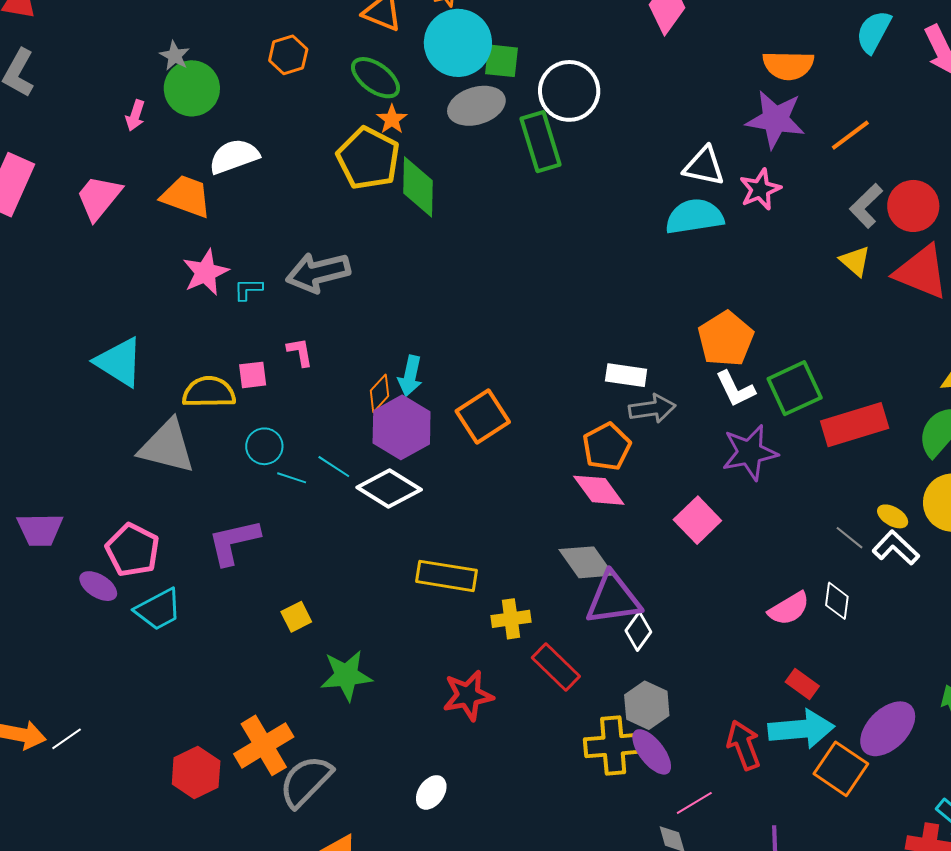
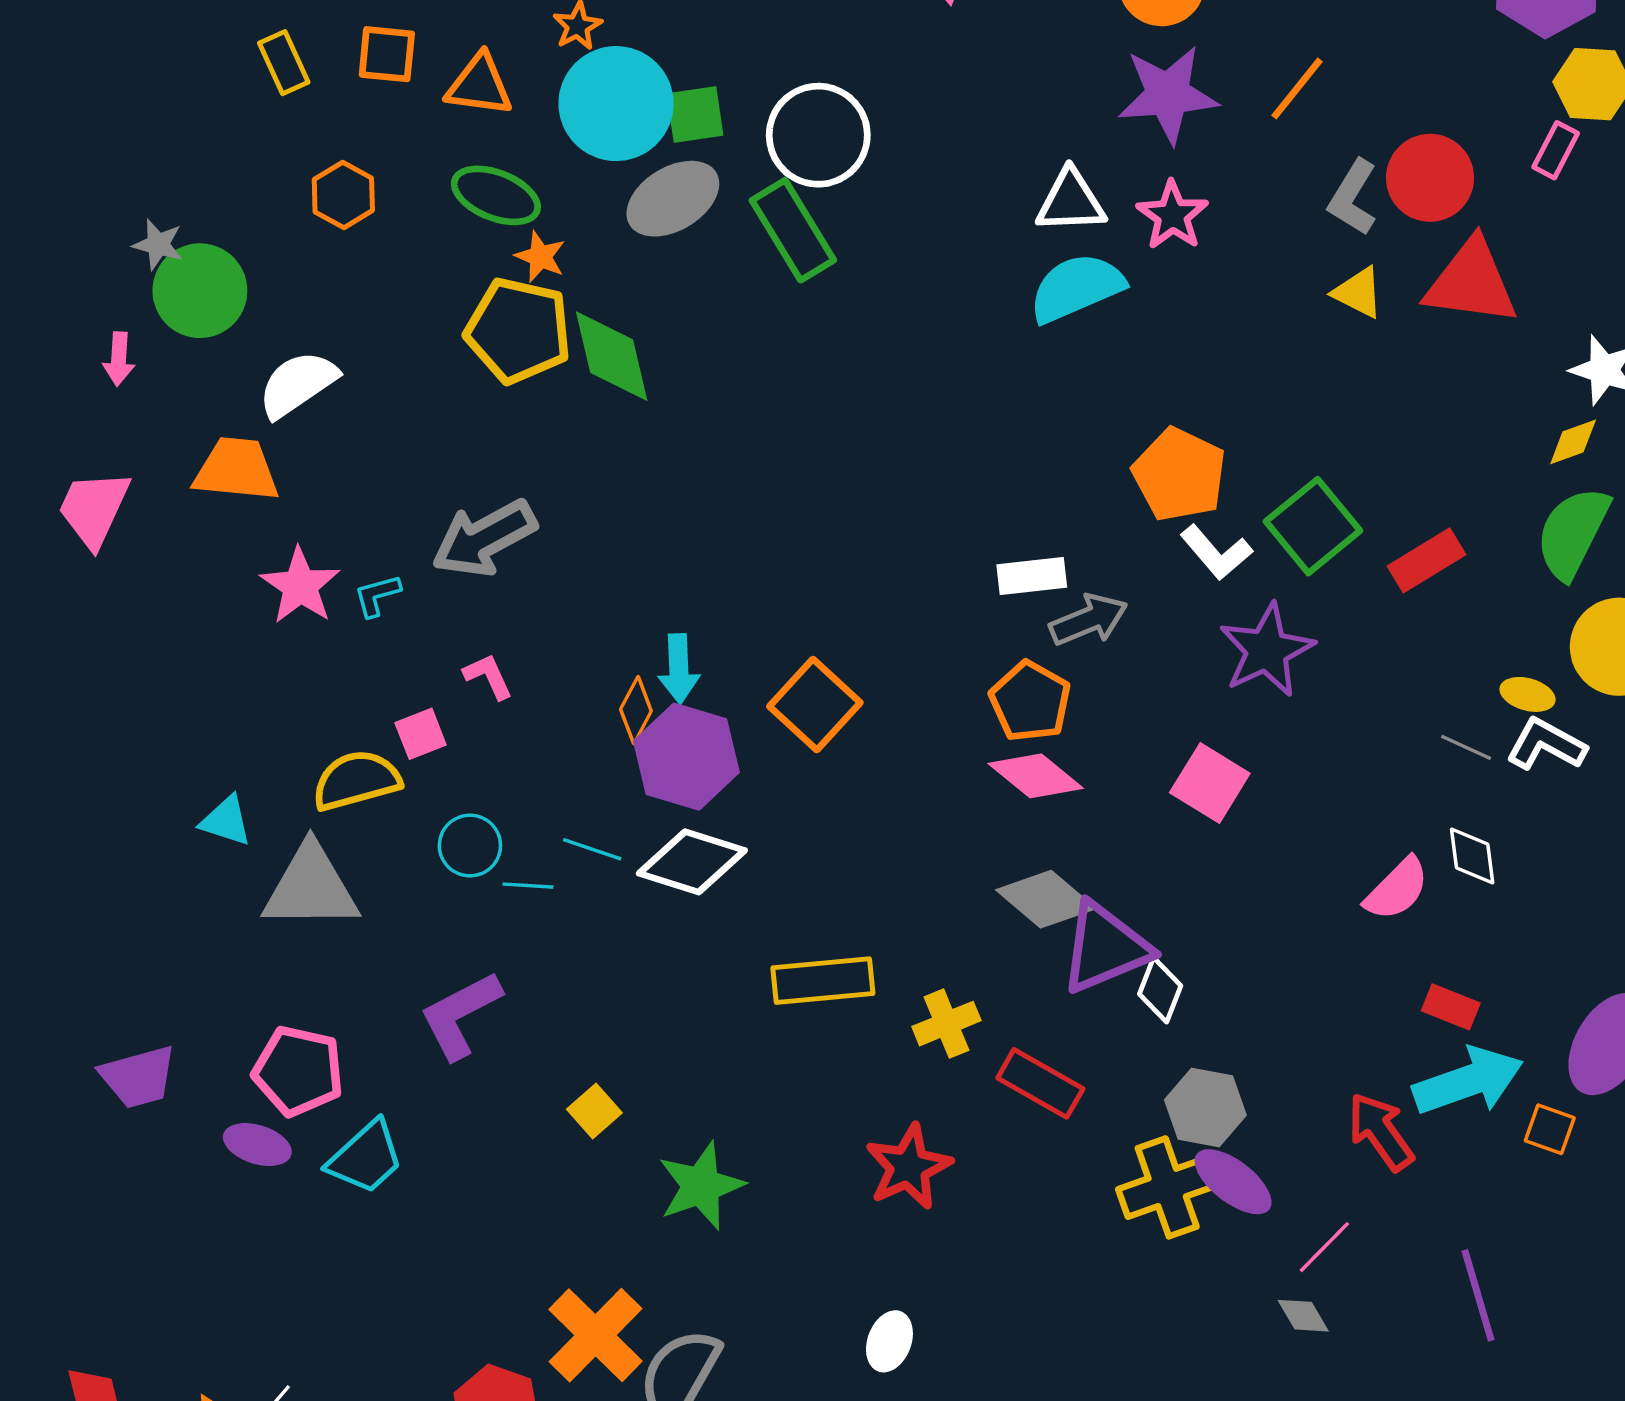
cyan triangle: (119, 362) -> (226, 821), moved, size x0.6
red rectangle: (855, 425) -> (1427, 560), size x0.7
orange square: (841, 769) -> (1550, 1129), size x0.6

